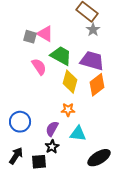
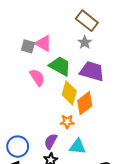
gray star: (93, 30) -> (85, 42), moved
orange diamond: (97, 85) -> (85, 103), moved
blue circle: (20, 122) -> (18, 147), moved

